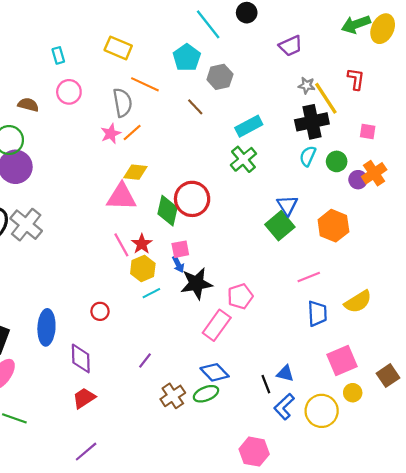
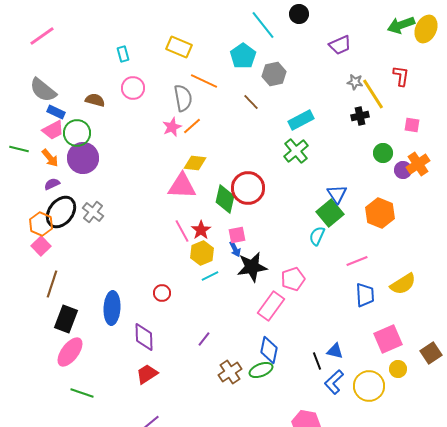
black cross: (312, 122) -> (360, 116), size x0.6
cyan semicircle: (308, 156) -> (317, 236), moved
gray cross: (26, 225) -> (93, 212), size x0.7
blue diamond: (215, 372) -> (269, 350), turned 56

